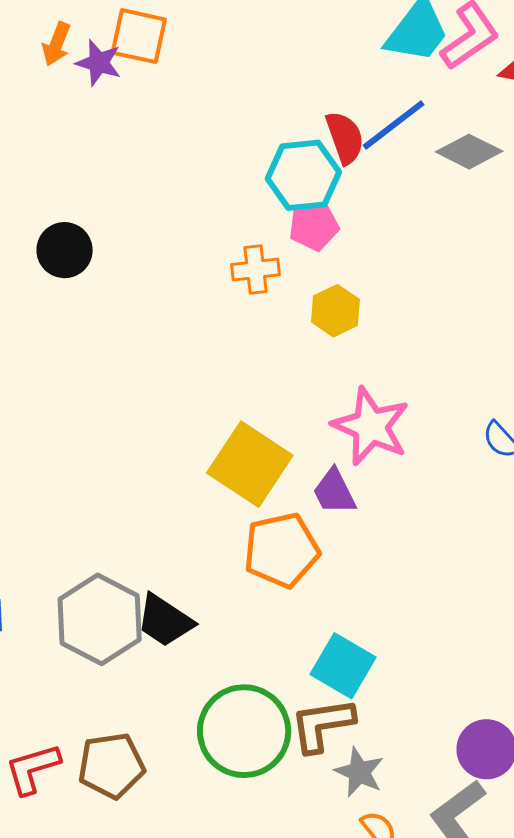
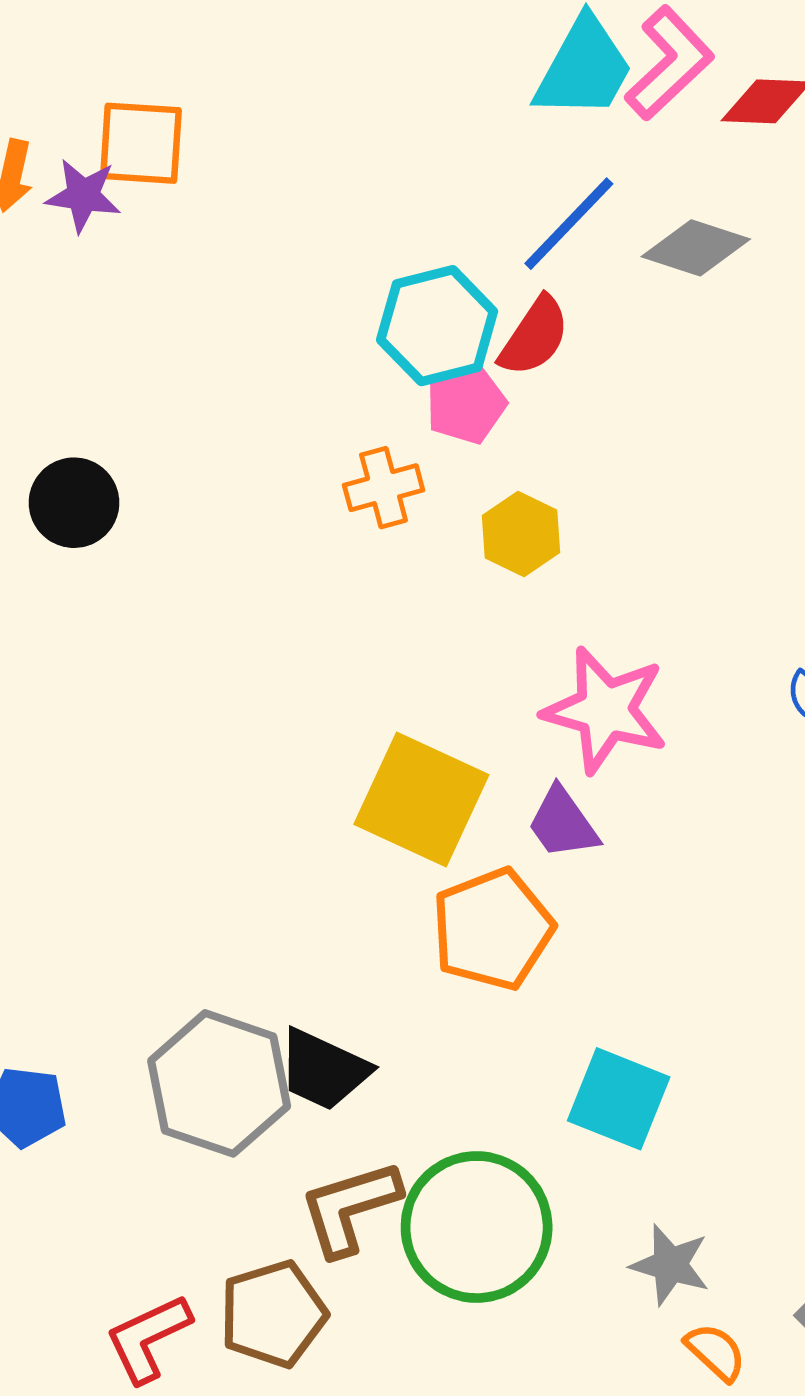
red semicircle: (345, 138) -> (534, 336), moved, turned 62
brown L-shape: (322, 725) -> (350, 1208), moved

